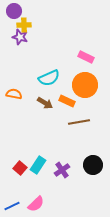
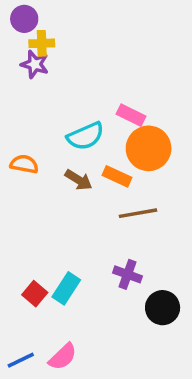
pink rectangle: (86, 57) -> (131, 115), moved
black circle: (93, 165) -> (163, 308), moved
purple cross: (62, 170) -> (128, 274), moved, turned -35

